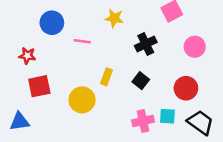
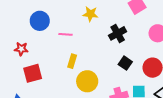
yellow rectangle: (107, 77) -> (72, 61), moved
black square: (141, 81) -> (125, 63), moved
yellow circle: (82, 100) -> (87, 81), moved

